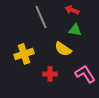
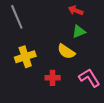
gray line: (41, 17) -> (17, 17), moved
green triangle: (75, 30) -> (79, 32), turned -32

